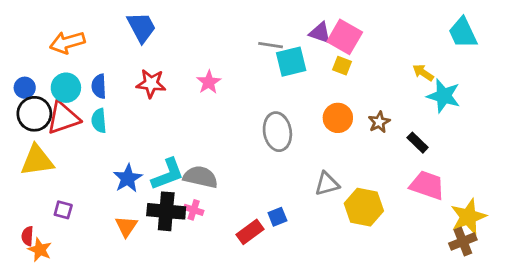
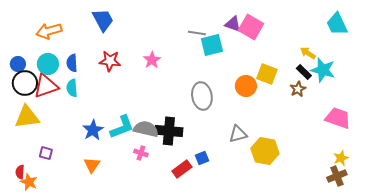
yellow square: (342, 66) -> (267, 74), moved, size x1.5
brown star: (379, 122) -> (298, 89), moved
black rectangle: (418, 143) -> (304, 72), moved
pink trapezoid: (427, 185) -> (338, 118), moved
black cross: (166, 211) -> (169, 131), moved
yellow star: (468, 217) -> (341, 158), size x0.6

